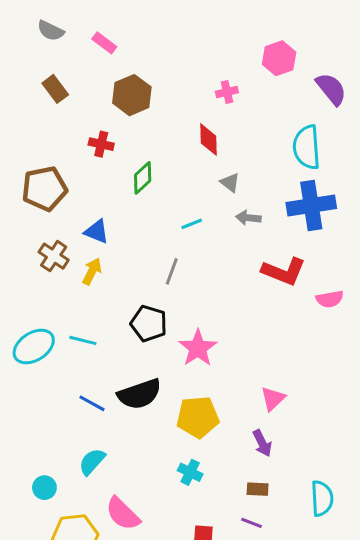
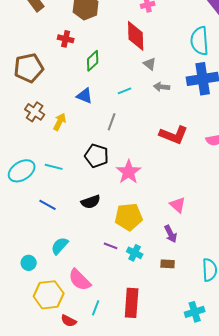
red diamond: (209, 140) -> (136, 36), size x1.4
blue triangle: (97, 232) -> (85, 96), moved
red L-shape: (284, 271) -> (174, 135), moved
black semicircle: (140, 394) -> (91, 202), size x0.7
pink triangle: (273, 399) -> (178, 205), turned -36
blue line: (92, 403) -> (48, 205), moved
cyan cross: (190, 472) -> (135, 253), moved
purple line: (251, 523) -> (111, 246), moved

